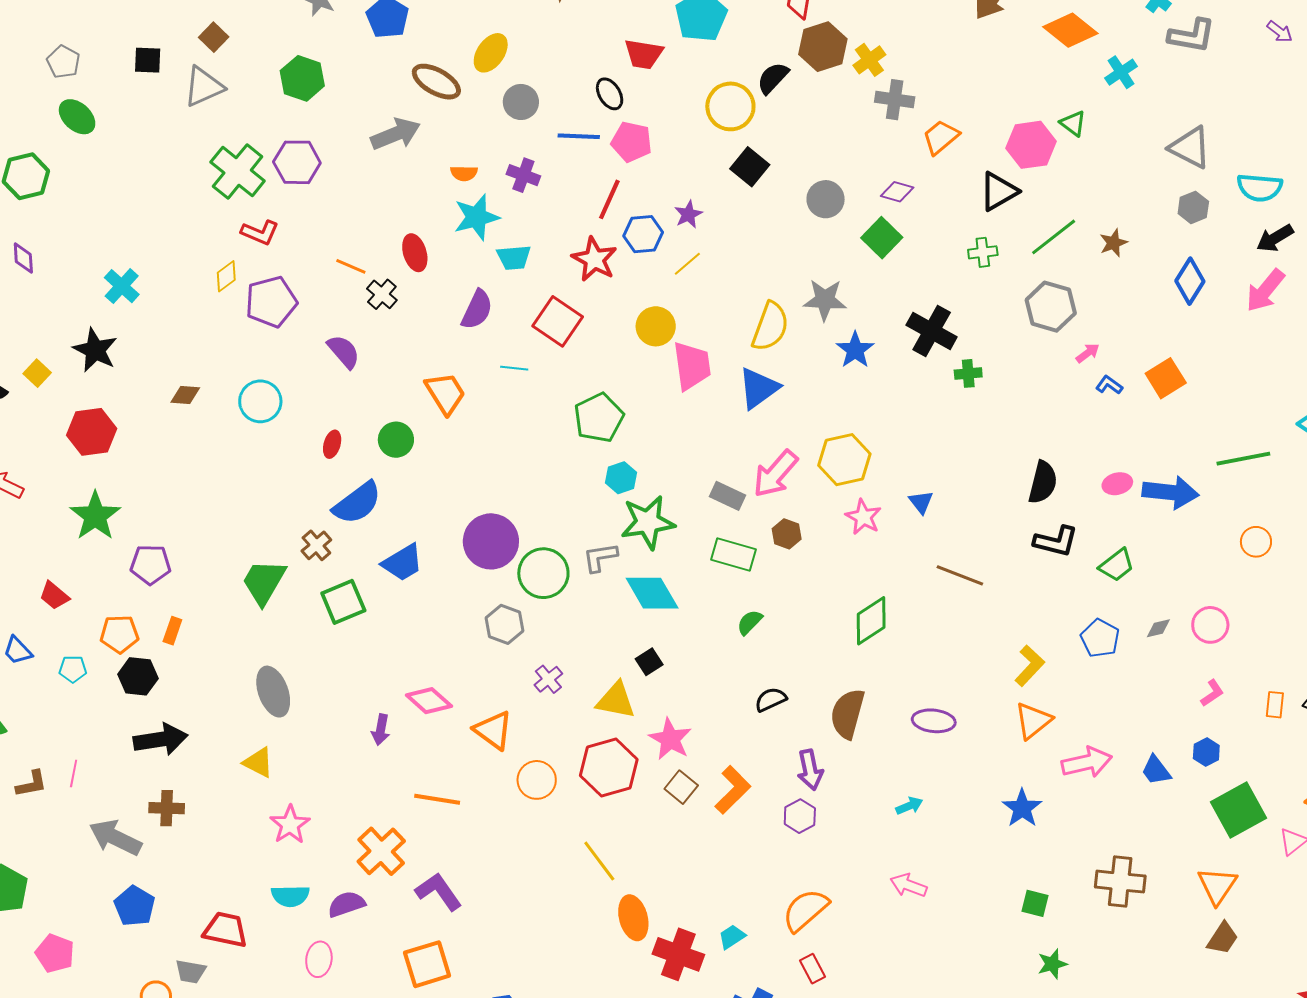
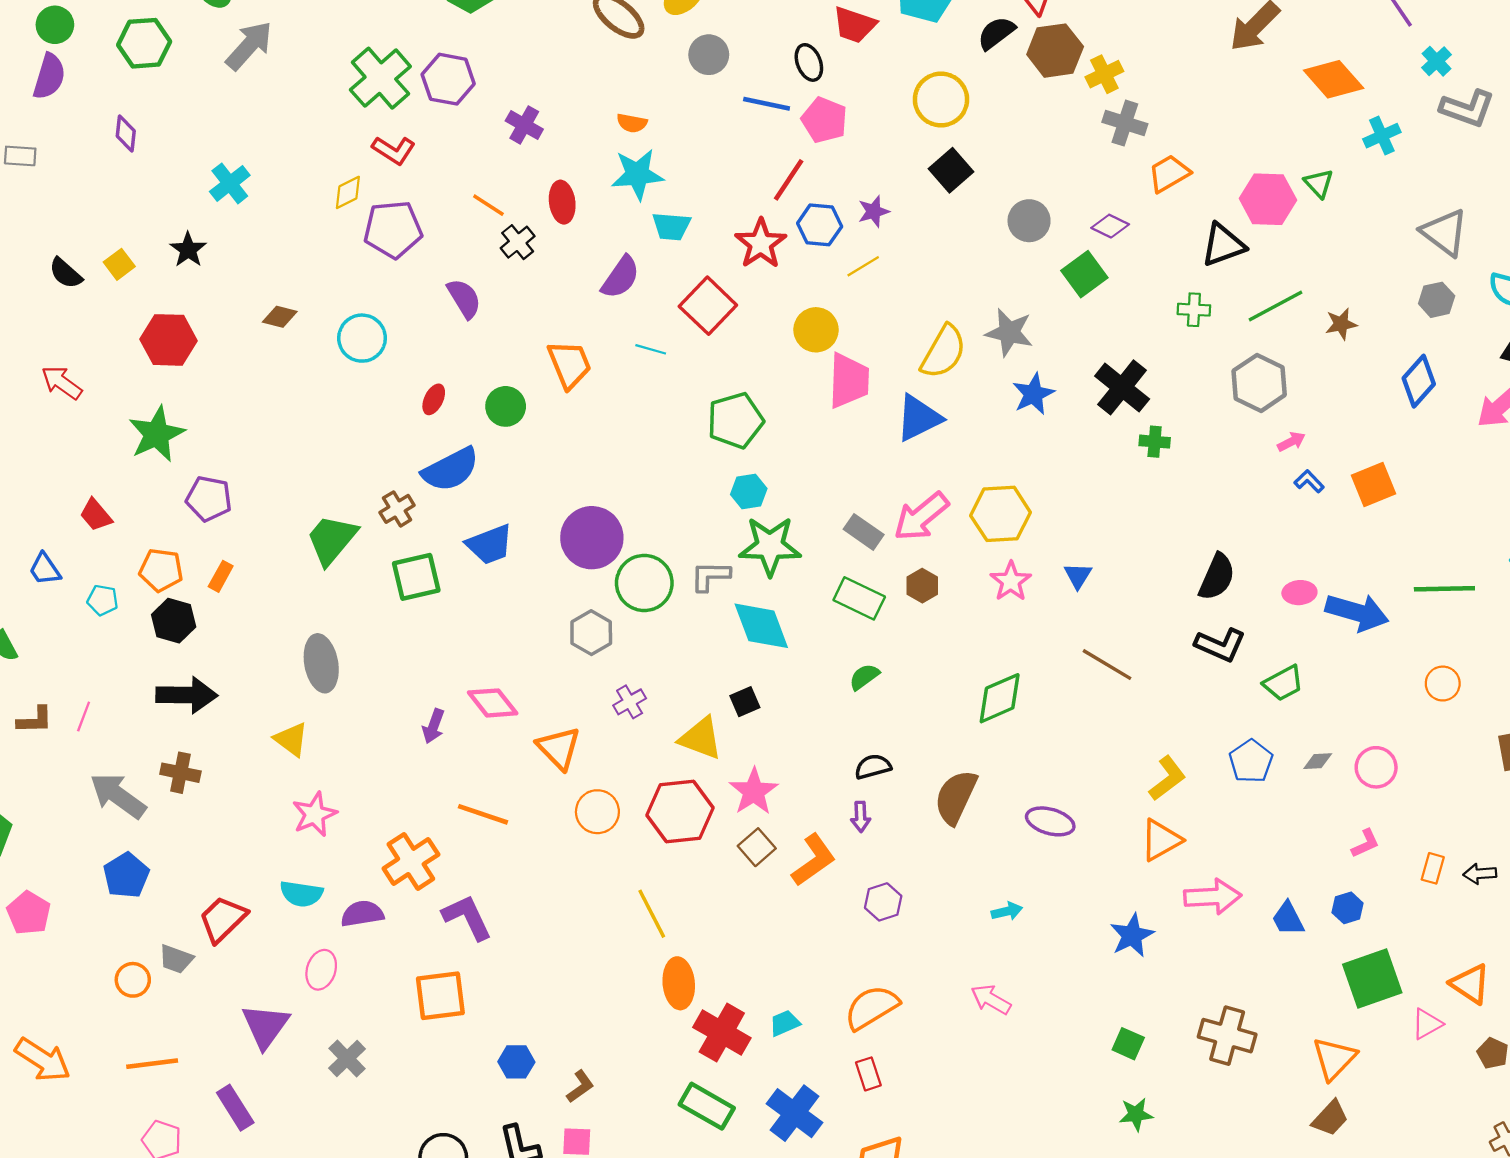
black semicircle: (773, 78) -> (996, 33), moved
gray arrow: (396, 134) -> (249, 46), moved, turned -36
purple cross: (523, 175) -> (524, 125), moved
black star: (95, 350) -> (188, 250), size x0.7
purple arrow: (810, 770) -> (861, 817), moved, size x0.7
red trapezoid: (225, 930) -> (223, 919), turned -66

